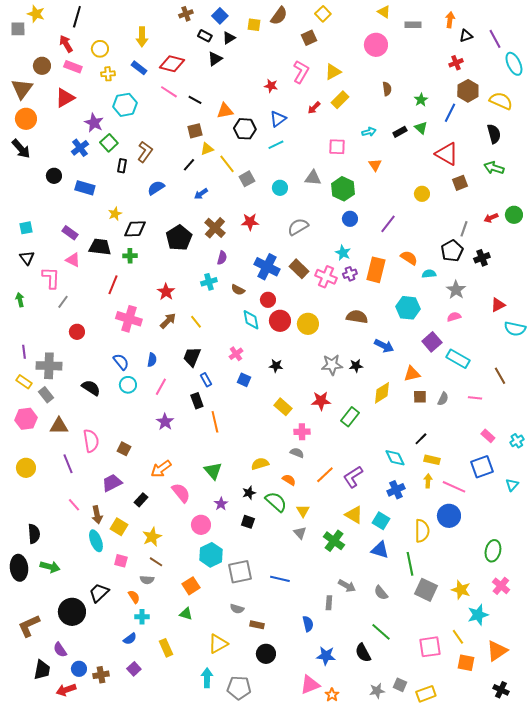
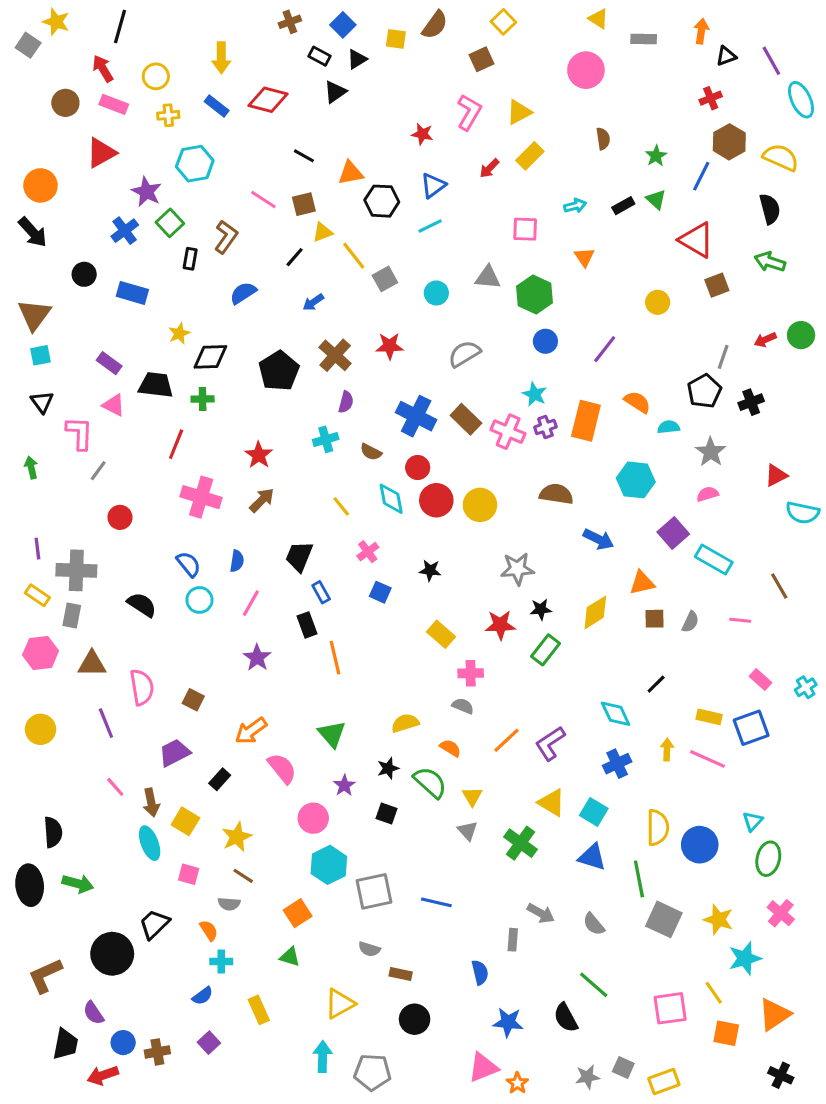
gray square: (18, 29) -> (28, 45), turned 35
brown triangle: (22, 89) -> (34, 315), moved
pink line: (169, 92) -> (263, 199), moved
yellow line: (196, 322) -> (341, 506), moved
black star: (356, 366) -> (541, 609), moved
gray rectangle: (46, 395) -> (72, 616), turned 49
yellow rectangle: (432, 460) -> (709, 717), moved
cyan triangle: (512, 485) -> (753, 821), moved
blue circle: (449, 516) -> (700, 845), moved

